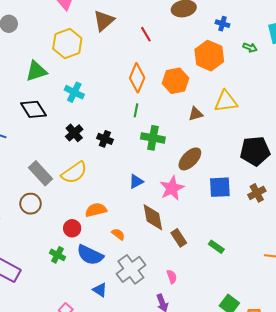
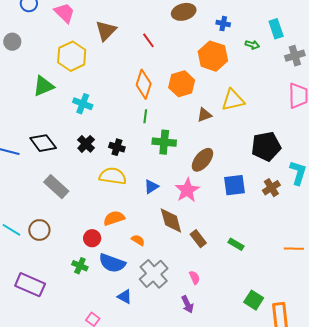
black diamond: (33, 109) -> (43, 143), moved
yellow semicircle: (74, 173) -> (113, 176), moved, turned -132
brown circle: (31, 204) -> (39, 230), moved

